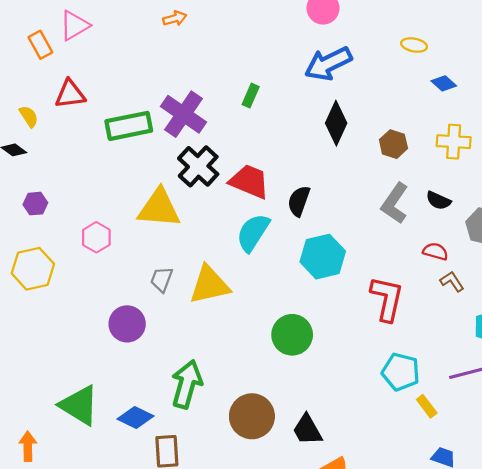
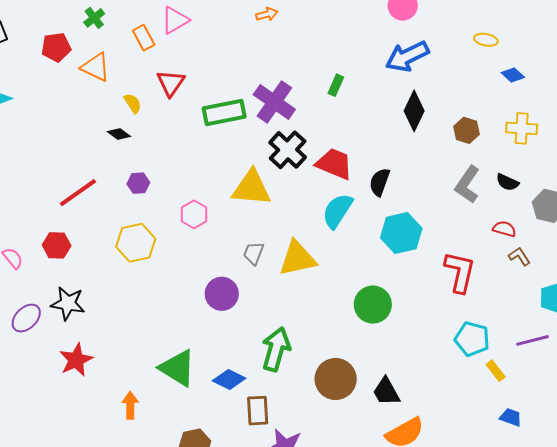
red triangle: (70, 94) -> (171, 83), turned -48

